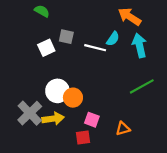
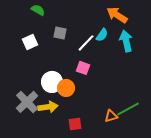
white square: (46, 48) -> (30, 42), moved
white line: (95, 48) -> (86, 43), turned -60
green line: (142, 86) -> (128, 109), moved
pink square: (92, 120) -> (83, 68), moved

